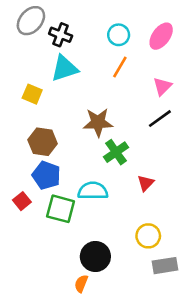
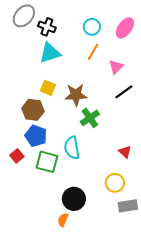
pink triangle: (162, 86) -> (116, 67), moved
yellow square: (32, 94) -> (48, 88), moved
red triangle: (146, 183) -> (125, 152), moved, turned -32
cyan semicircle: (93, 191) -> (72, 148), turned -100

